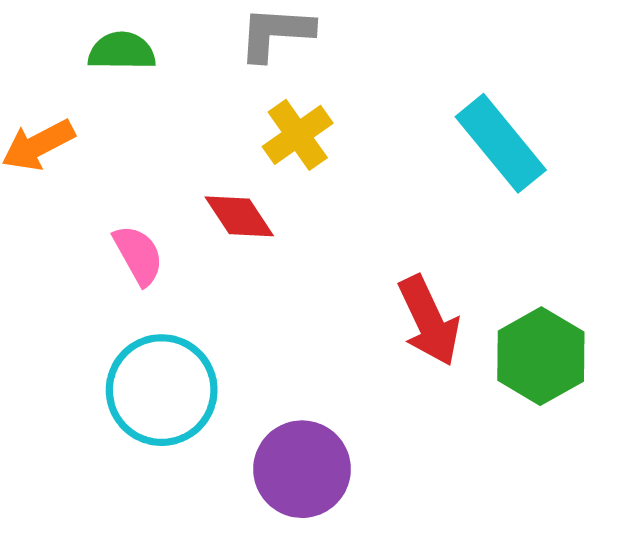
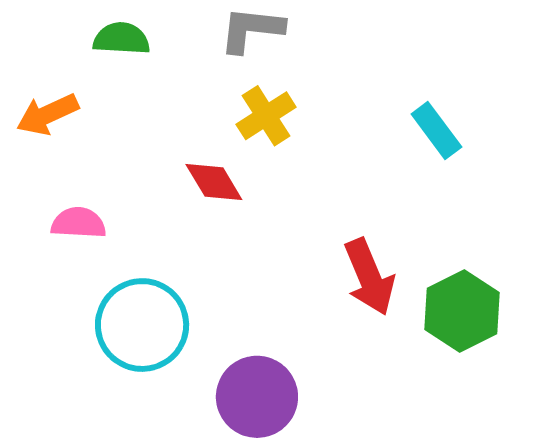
cyan rectangle: (501, 143) -> (436, 131), size x0.7
pink semicircle: (138, 255) -> (79, 223), moved, turned -60

